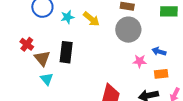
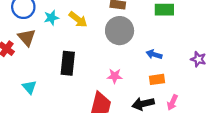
black rectangle: (66, 52) -> (68, 63), moved
brown triangle: (42, 58) -> (27, 37), moved
pink star: (140, 61) -> (115, 76), moved

